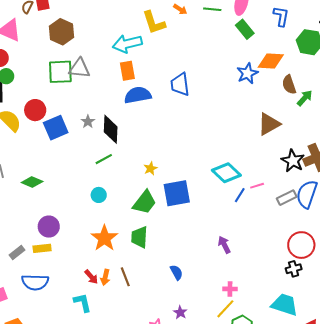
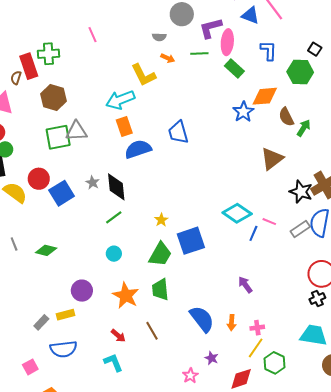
pink line: (257, 186) -> (269, 222), turned 48
purple circle: (49, 227) -> (82, 291), moved
blue semicircle: (176, 272) -> (202, 319), size x1.8
orange arrow: (105, 277) -> (232, 323), moved

